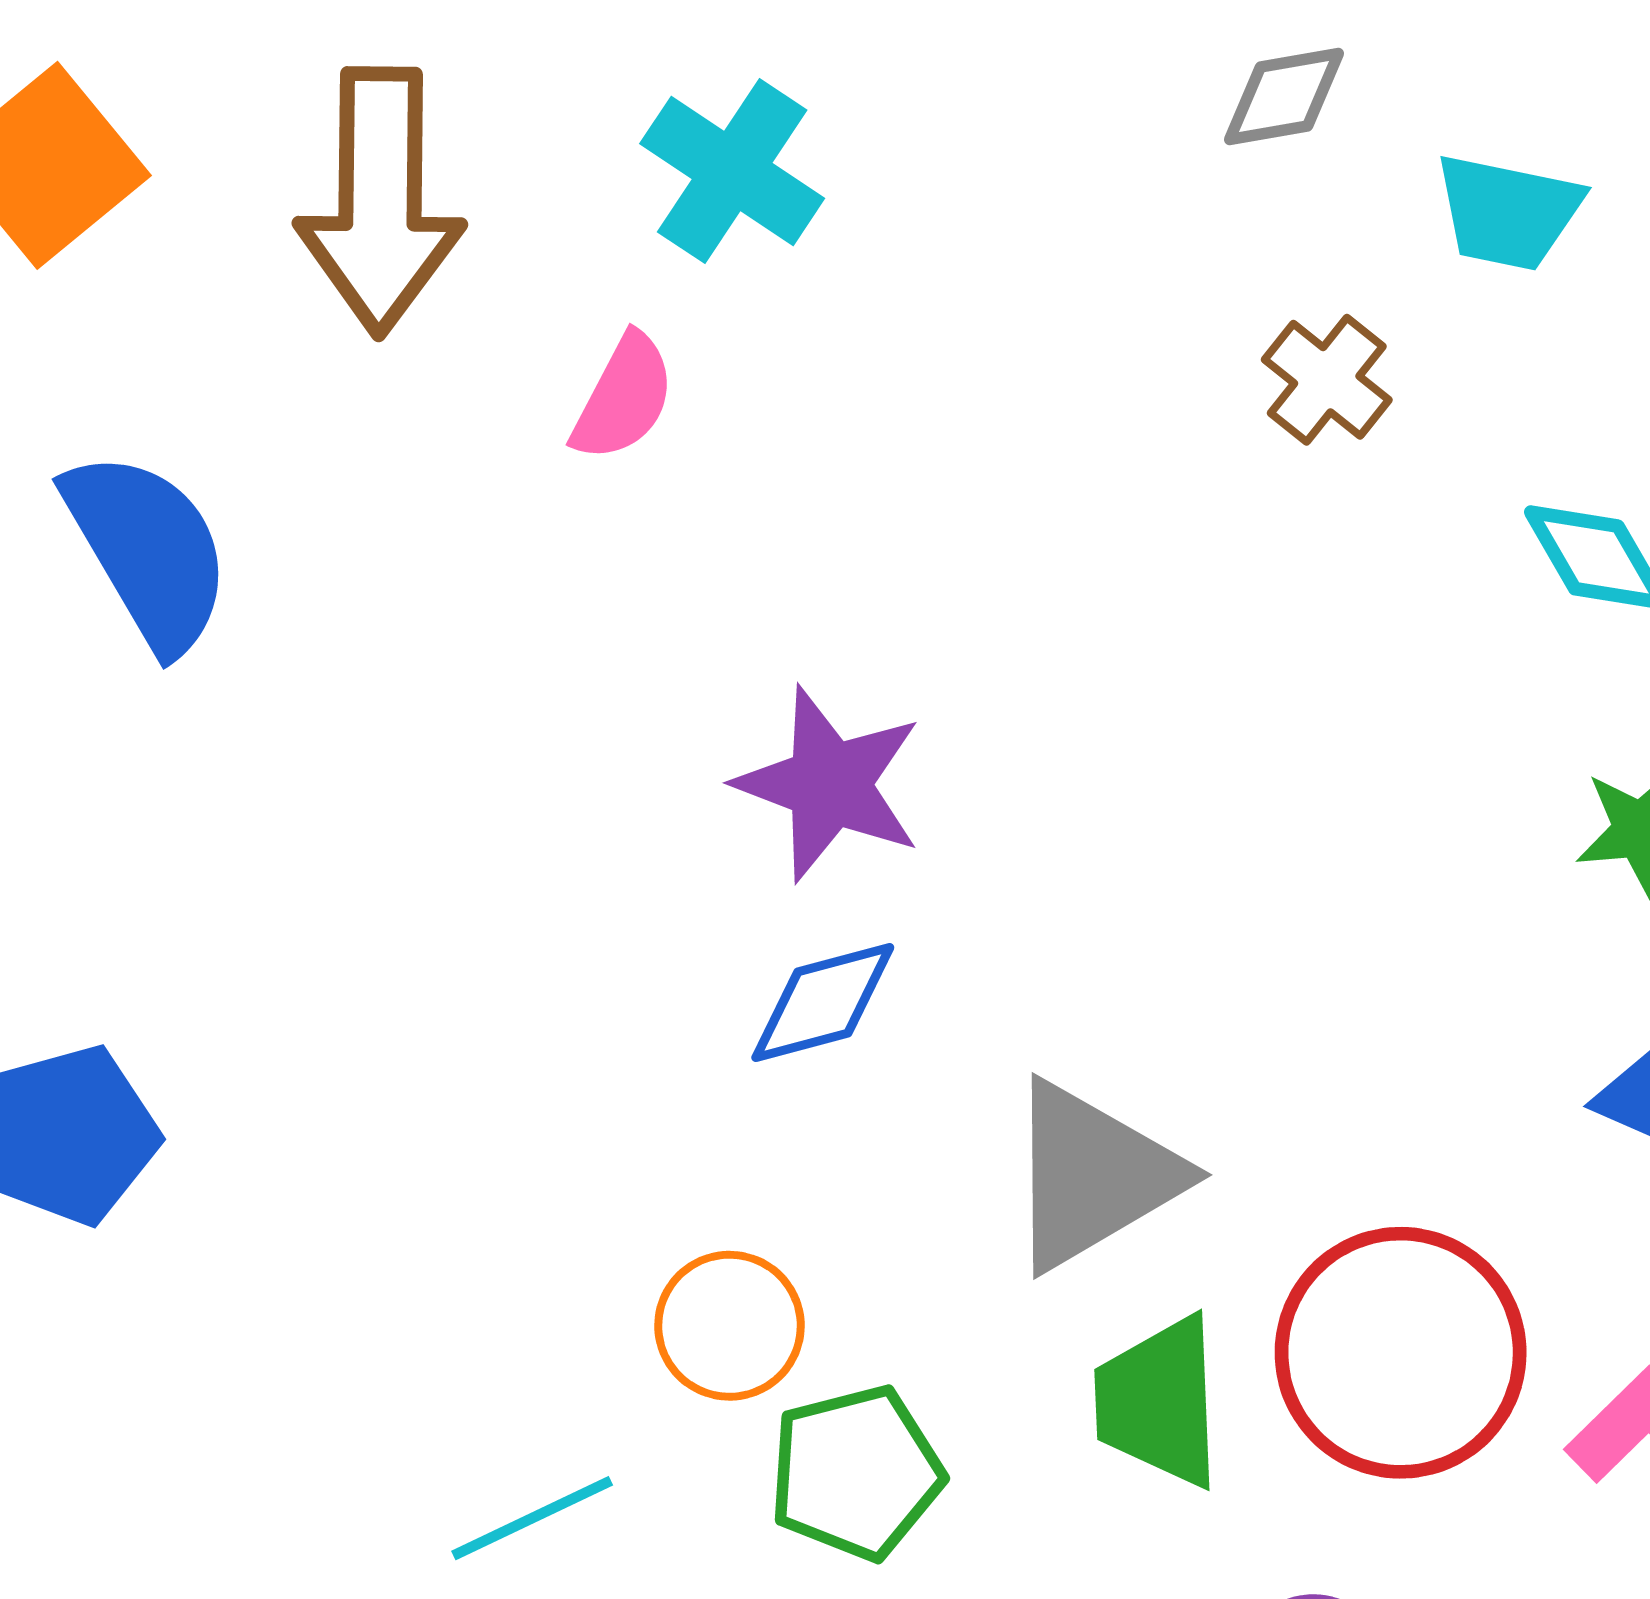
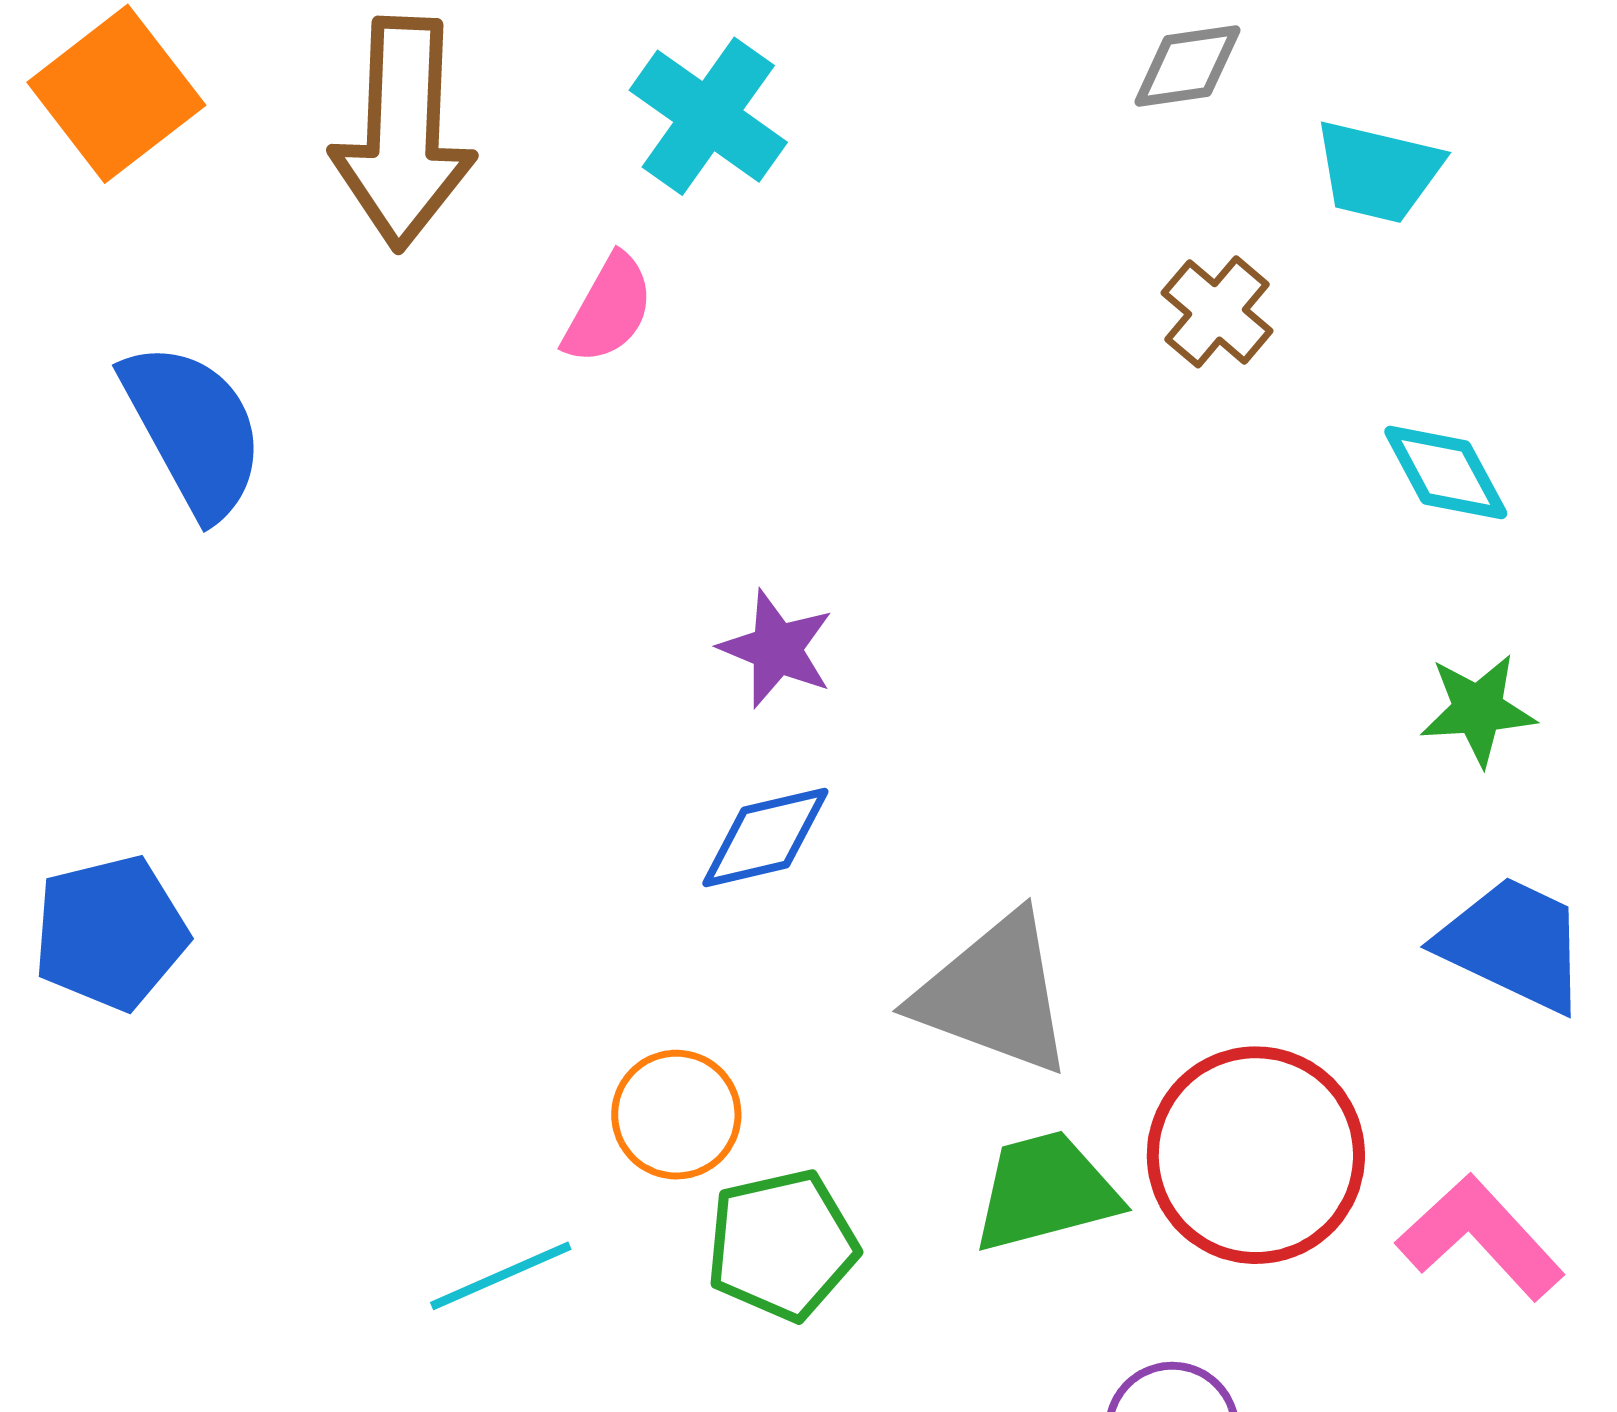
purple star: (829, 784) -> (777, 649), size x0.7
gray triangle: (1093, 1176) -> (994, 994), turned 49
green trapezoid: (1159, 1402) -> (1046, 1192), turned 76

